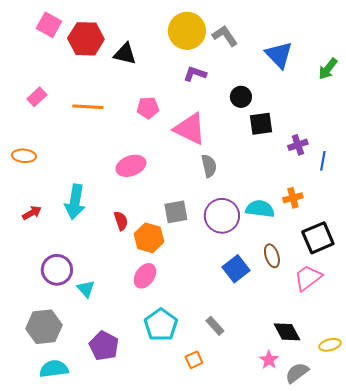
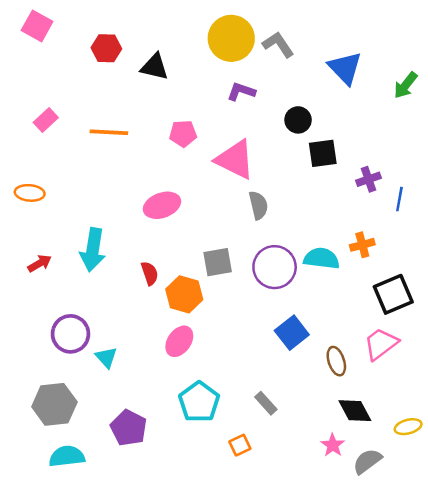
pink square: (49, 25) -> (37, 26), moved
red hexagon: (86, 39) -> (106, 48), size x0.7
brown ellipse: (272, 256) -> (336, 361), moved

